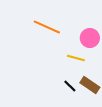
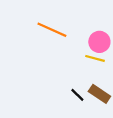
yellow line: (76, 58) -> (95, 58), moved

